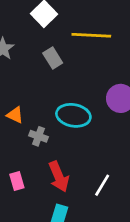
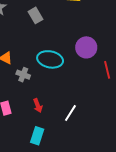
red arrow: (59, 177) -> (38, 106), size x0.6

